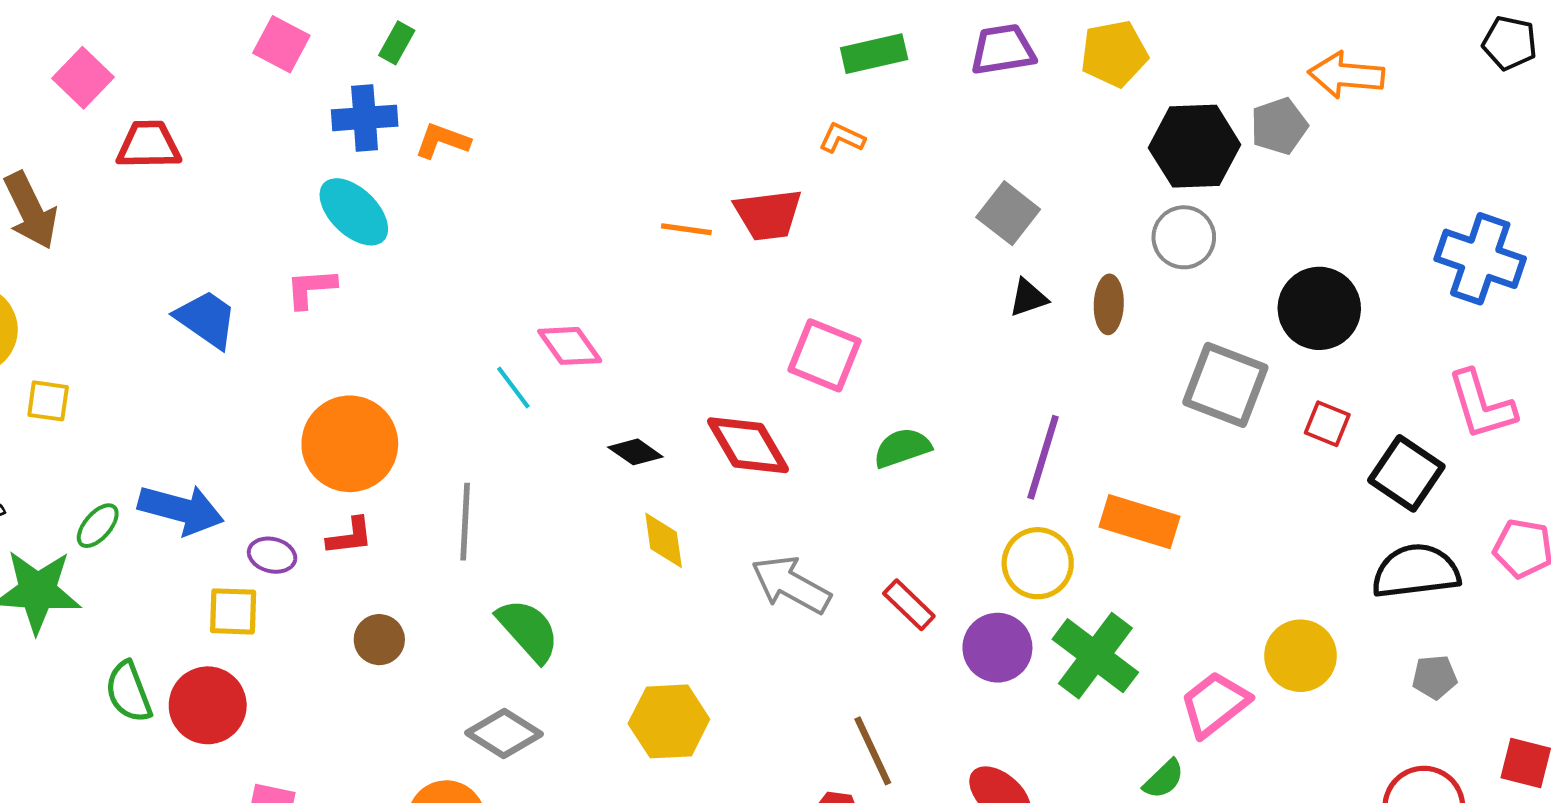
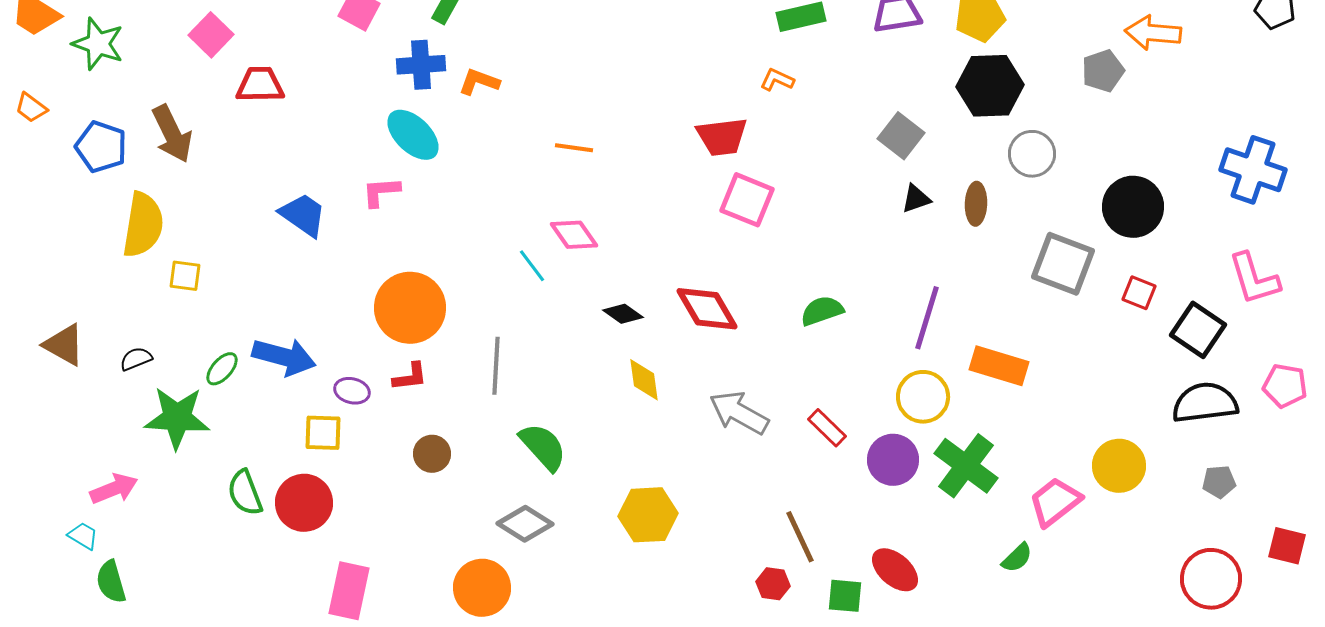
black hexagon: (1195, 146) -> (990, 86), moved
orange line: (686, 229) -> (574, 148), moved
pink square: (824, 355) -> (747, 200), moved

